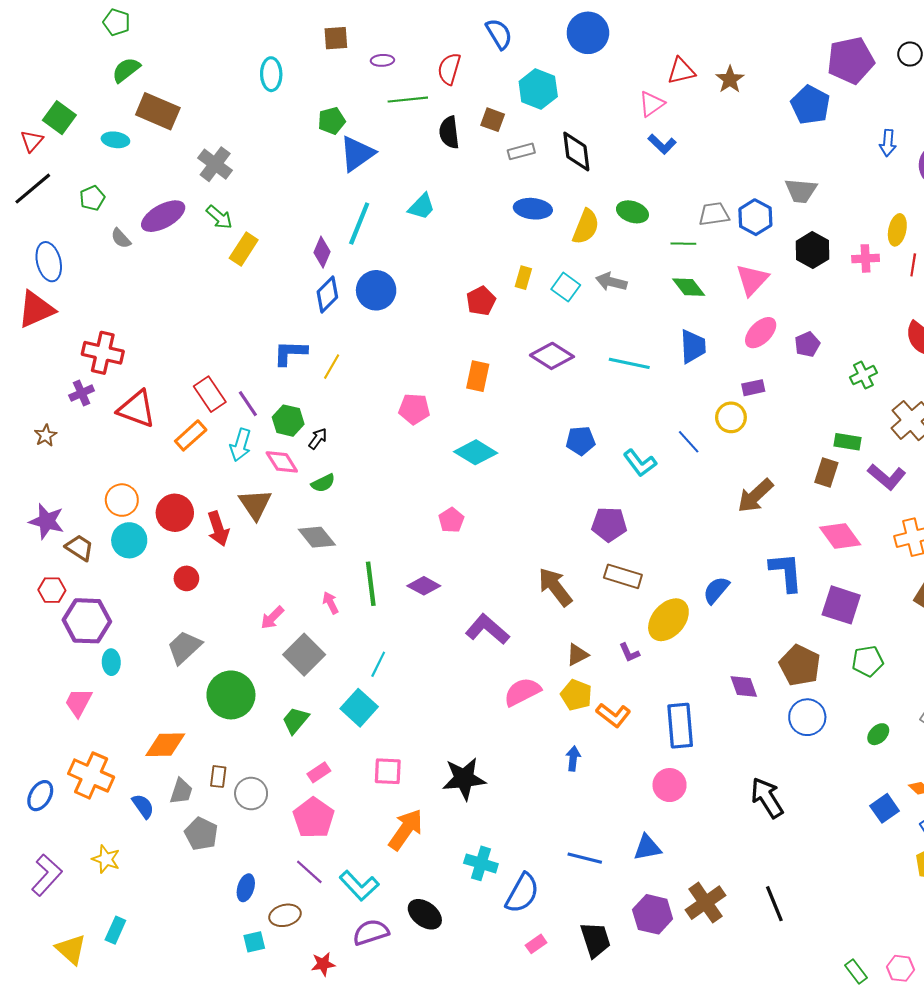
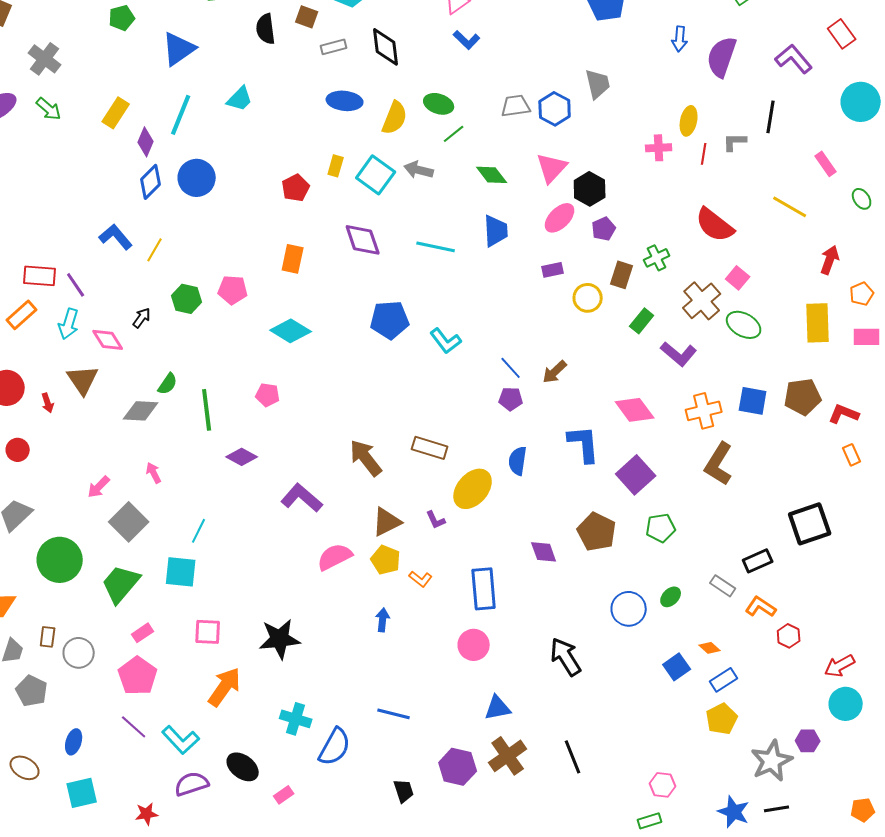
green pentagon: (332, 121) -> (122, 18), moved
gray trapezoid: (801, 191) -> (598, 84), turned -108
green line: (683, 244) -> (454, 134), moved, turned -40
yellow rectangle: (244, 249) -> (116, 113), moved
black hexagon: (813, 250) -> (590, 189), moved
cyan square: (566, 287) -> (376, 175), size x1.4
blue L-shape: (290, 353) -> (116, 237), turned 48
purple diamond: (552, 356) -> (363, 240), turned 39
red rectangle: (210, 394) -> (40, 276), turned -52
yellow circle: (731, 417) -> (588, 298), moved
green hexagon: (288, 421) -> (187, 299), moved
blue pentagon: (581, 441) -> (390, 320), size x1.4
blue line: (689, 442) -> (511, 368), moved
green rectangle: (848, 442) -> (642, 321), turned -60
brown rectangle: (826, 472) -> (622, 275), moved
green semicircle: (323, 483) -> (168, 384), moved, turned -30
brown arrow: (755, 496) -> (555, 372), size x0.7
pink pentagon: (451, 520) -> (268, 395), turned -30
purple pentagon: (609, 524) -> (511, 399), moved, size x0.7
red arrow: (218, 529) -> (48, 403), size x0.6
gray diamond: (317, 537) -> (141, 411), turned -48
green line: (371, 584) -> (207, 410), moved
blue semicircle: (716, 590) -> (518, 461), turned -32
purple square: (841, 605) -> (636, 475), turned 30
brown triangle: (577, 655) -> (387, 522), size x1.4
cyan square: (359, 708) -> (181, 572), turned -36
orange L-shape: (613, 715) -> (421, 579), size x0.7
blue circle: (807, 717) -> (629, 609), moved
green trapezoid: (296, 720) -> (121, 584), size x1.5
blue triangle: (647, 848) -> (498, 708), moved
brown ellipse: (285, 915) -> (25, 768), moved, turned 44
black trapezoid: (595, 940) -> (404, 791), size x0.7
cyan square: (254, 942) -> (82, 793), size x1.5
pink rectangle: (536, 944) -> (284, 795), moved
pink hexagon: (900, 968) -> (663, 785), moved
green rectangle: (856, 971) -> (650, 821), turned -70

